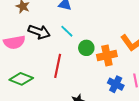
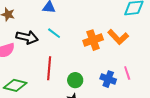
green circle: (86, 48) -> (75, 80), moved
orange cross: (107, 55) -> (93, 40), moved

